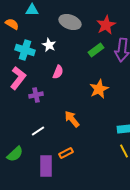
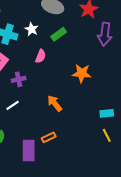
green rectangle: (96, 50) -> (59, 34), moved
orange star: (99, 89) -> (82, 73), turned 30
white line: (38, 131) -> (13, 105), moved

